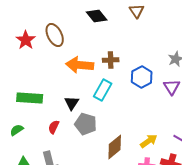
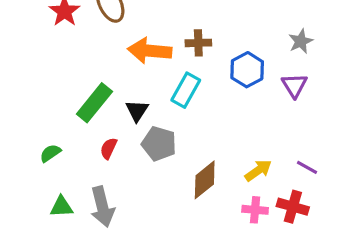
green rectangle: (30, 98) -> (94, 103), moved, turned -55

